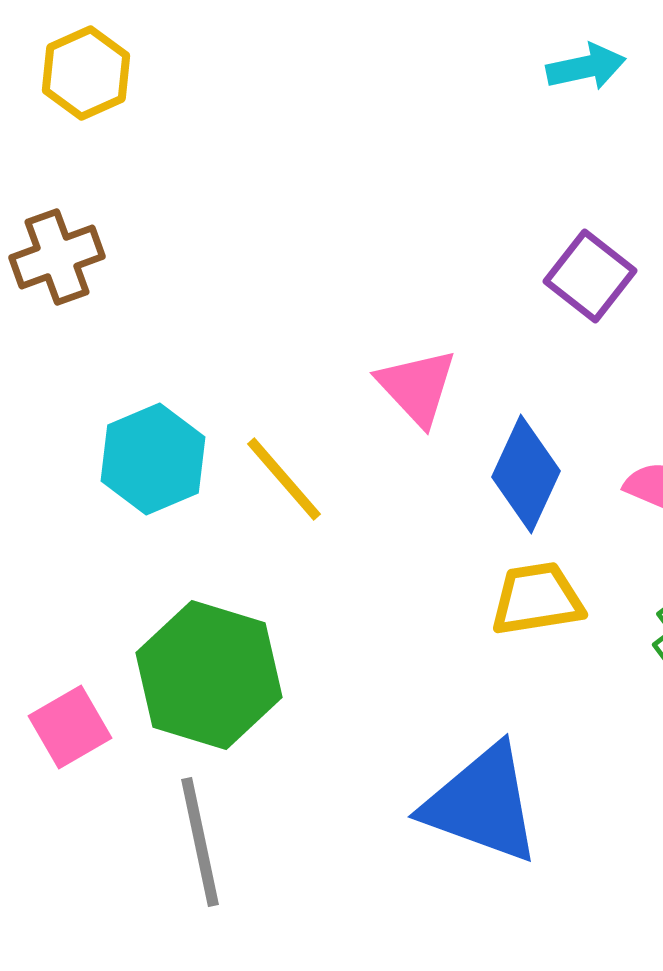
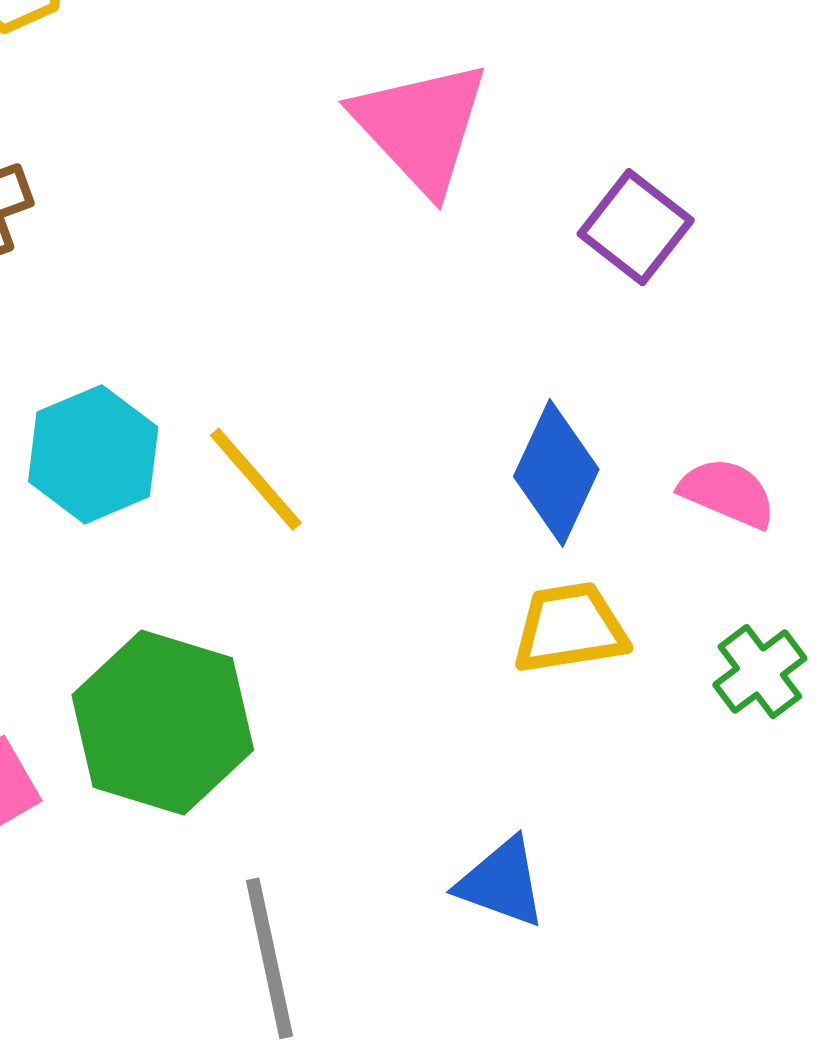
pink triangle: (417, 387) -> (421, 127), moved, size x1.4
blue triangle: (482, 804) -> (502, 883), size x0.6
gray line: (200, 842) -> (269, 958), moved

